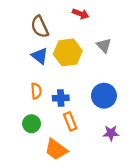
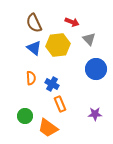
red arrow: (81, 14) -> (72, 22), moved
blue circle: (104, 96) -> (96, 69), moved
blue cross: (61, 98) -> (52, 84), turned 32
green circle: (32, 124) -> (25, 116), moved

